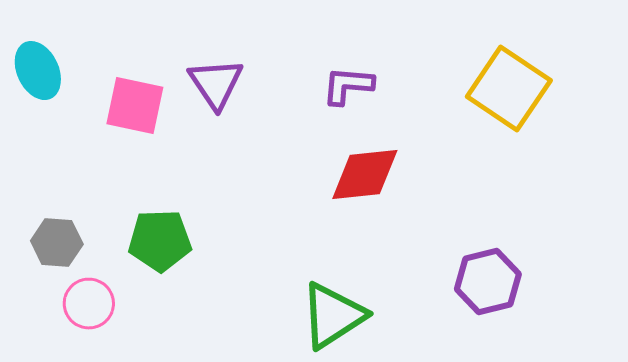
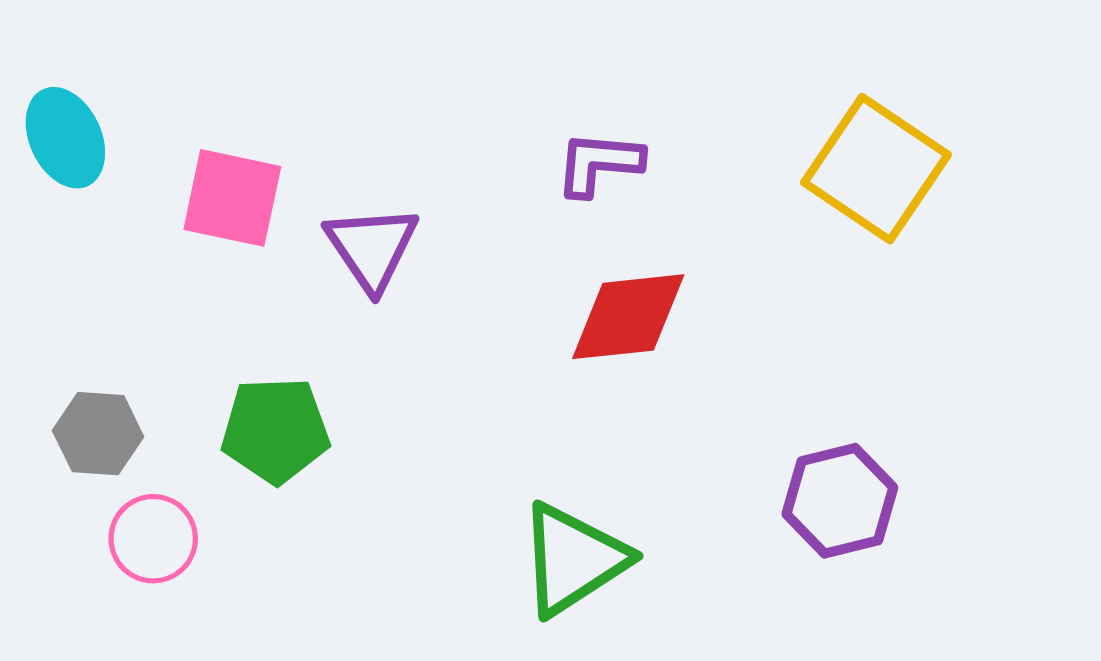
purple triangle: (216, 84) -> (372, 248), moved

